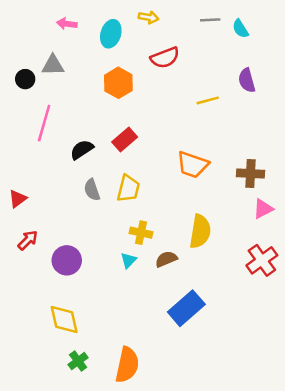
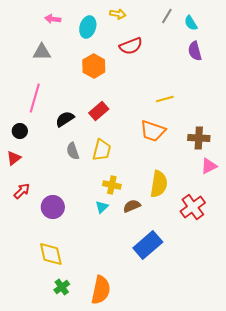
gray line: (210, 20) -> (167, 16), turned -56
black circle: (25, 79) -> (20, 131), moved
purple semicircle: (247, 80) -> (195, 51), moved
yellow line: (208, 100) -> (165, 99), moved
red cross: (262, 260) -> (193, 207), moved

